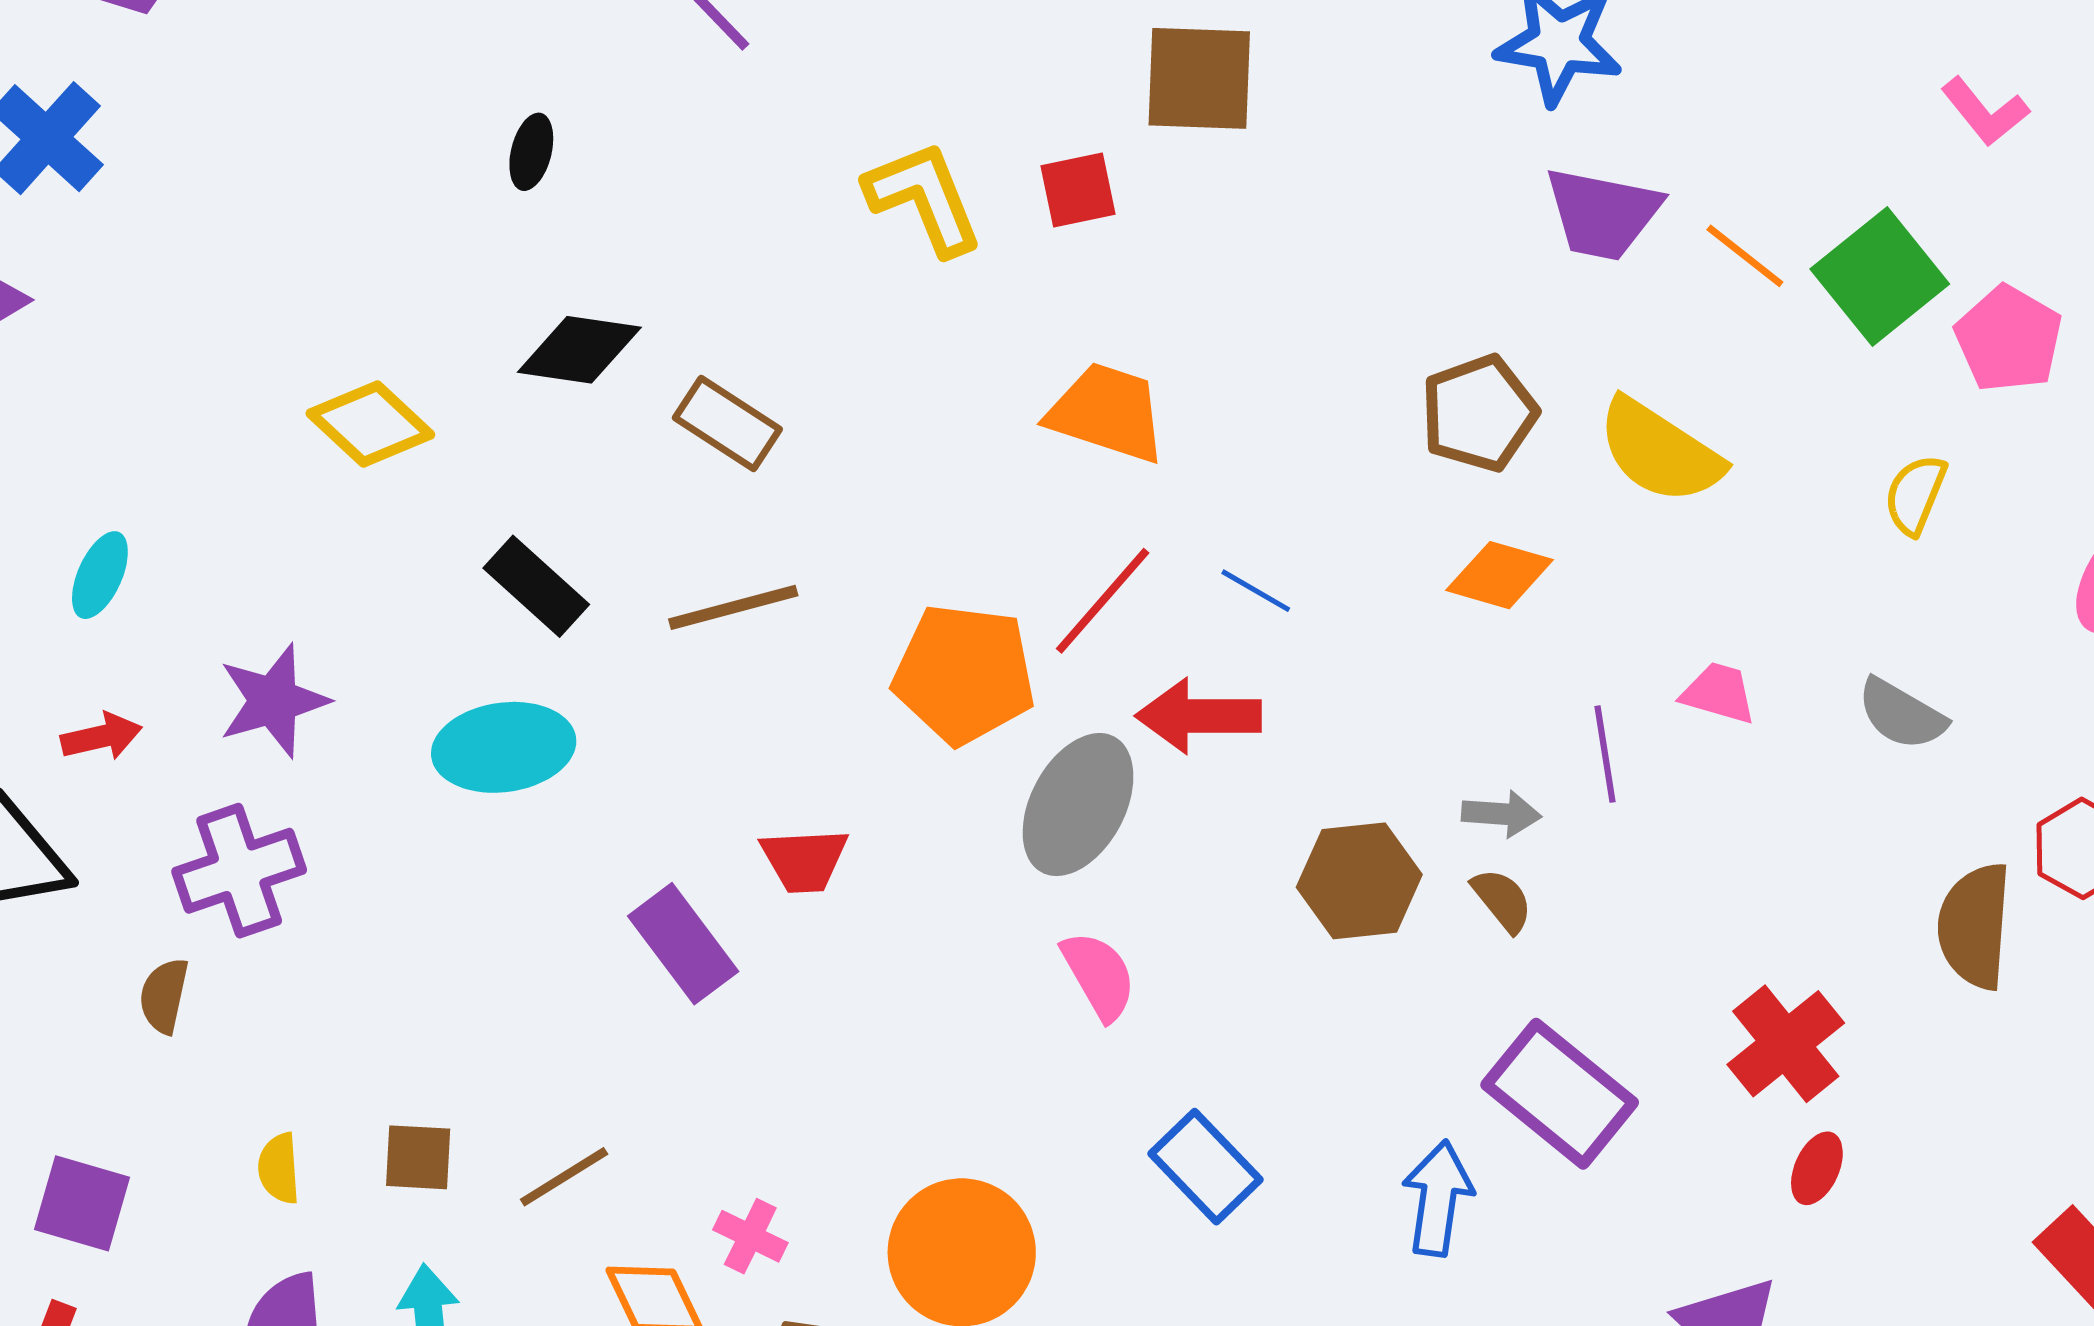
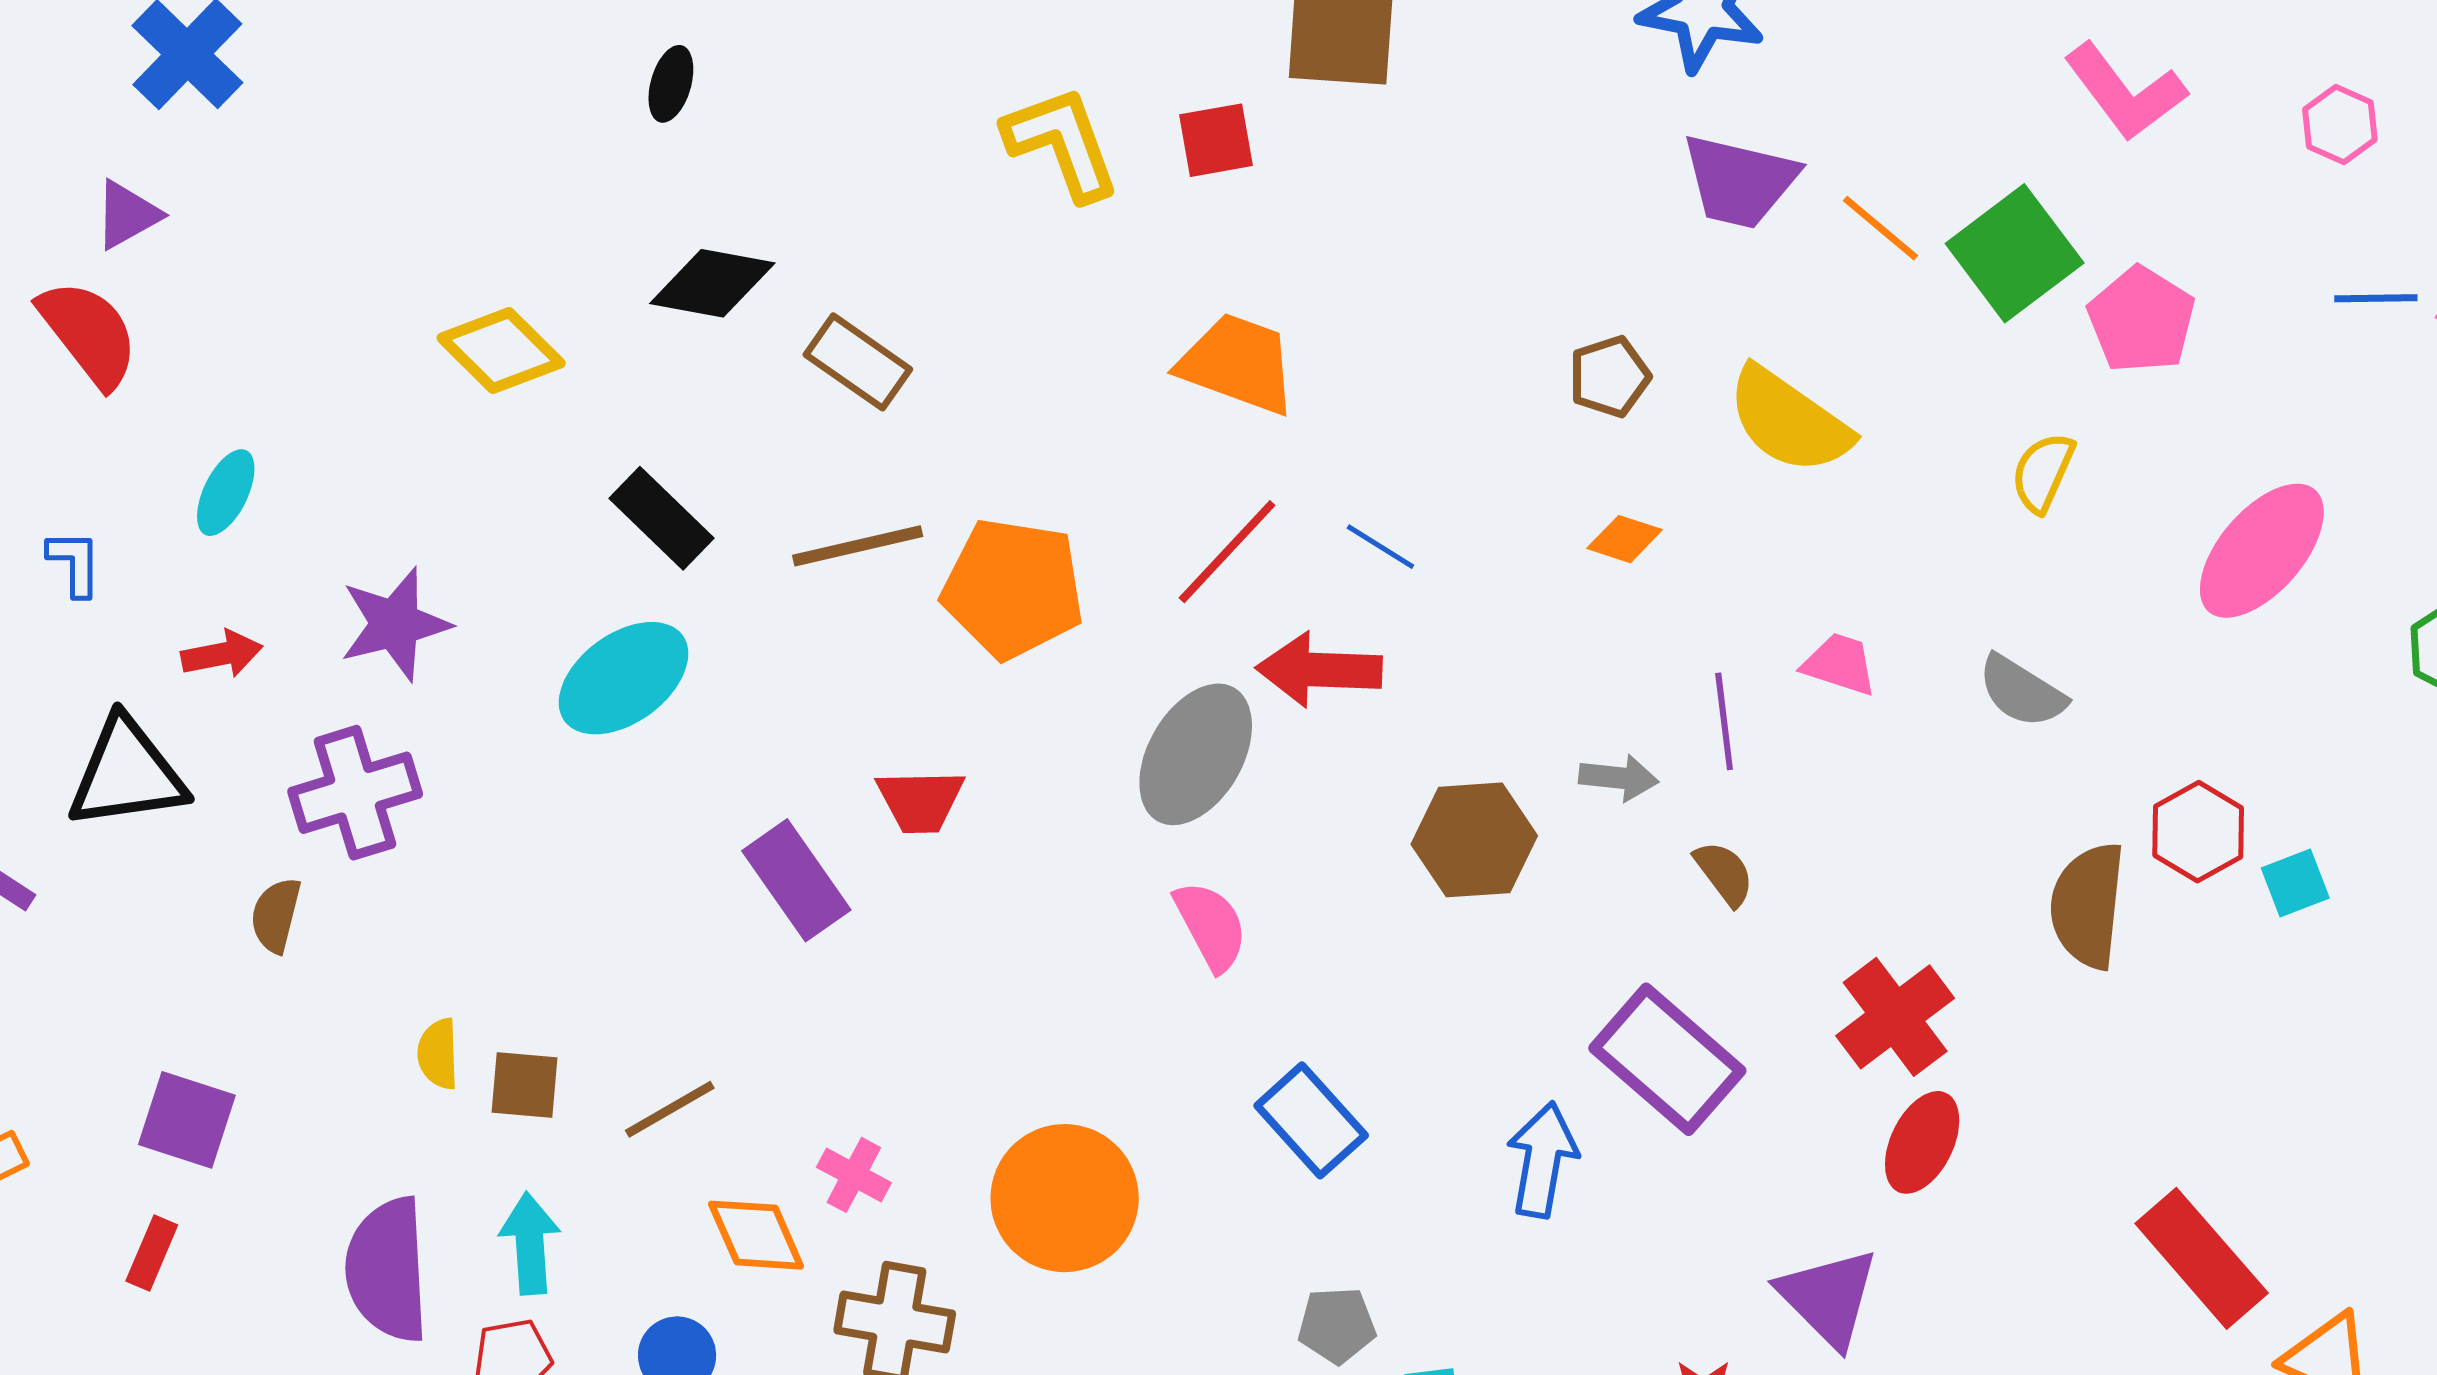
pink L-shape: (1985, 112) -> (2125, 92), size x1.4
brown pentagon: (1479, 413) -> (1609, 377), size x0.7
orange diamond: (1500, 575) -> (1625, 539), size x0.7
orange pentagon: (964, 674) -> (1013, 588), moved
cyan ellipse: (504, 747) -> (624, 678), turned -30
brown semicircle: (1502, 900) -> (1724, 873), moved
yellow semicircle: (279, 1168) -> (438, 1054), moved
red ellipse: (1817, 1168) -> (1922, 1142), size x1.4

